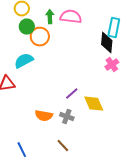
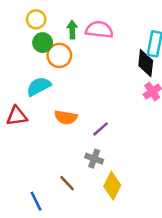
yellow diamond: (94, 104) -> (112, 186), moved, turned 50
orange semicircle: (44, 116) -> (66, 117), moved
brown line: (63, 146) -> (67, 183), moved

